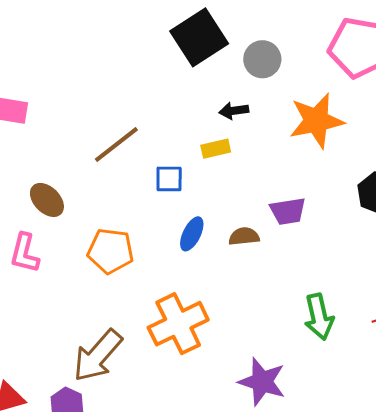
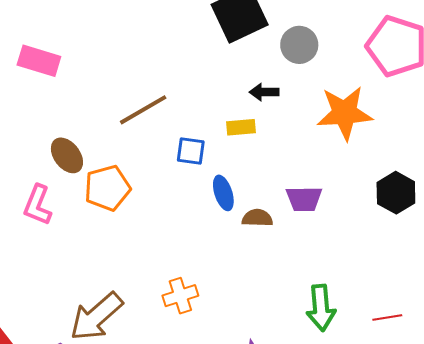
blue ellipse: (192, 234) -> (223, 193), moved, turned -52
orange pentagon: (111, 251) -> (107, 188), moved, turned -30
orange cross: (178, 324) -> (180, 296), size x0.6

